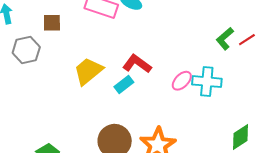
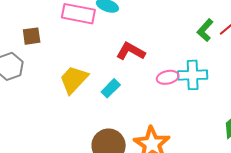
red L-shape: (137, 64) -> (131, 51), moved
pink ellipse: (182, 81) -> (168, 77), turned 40

